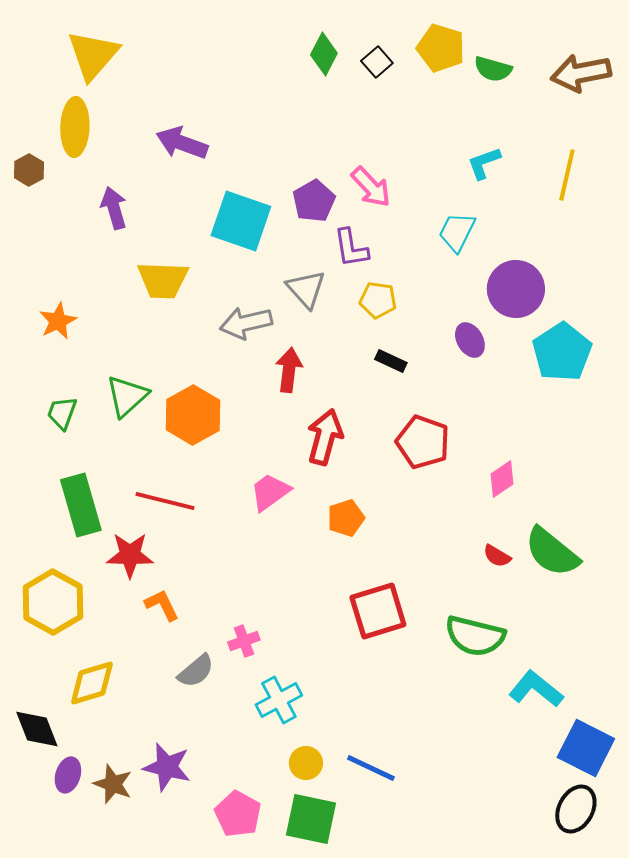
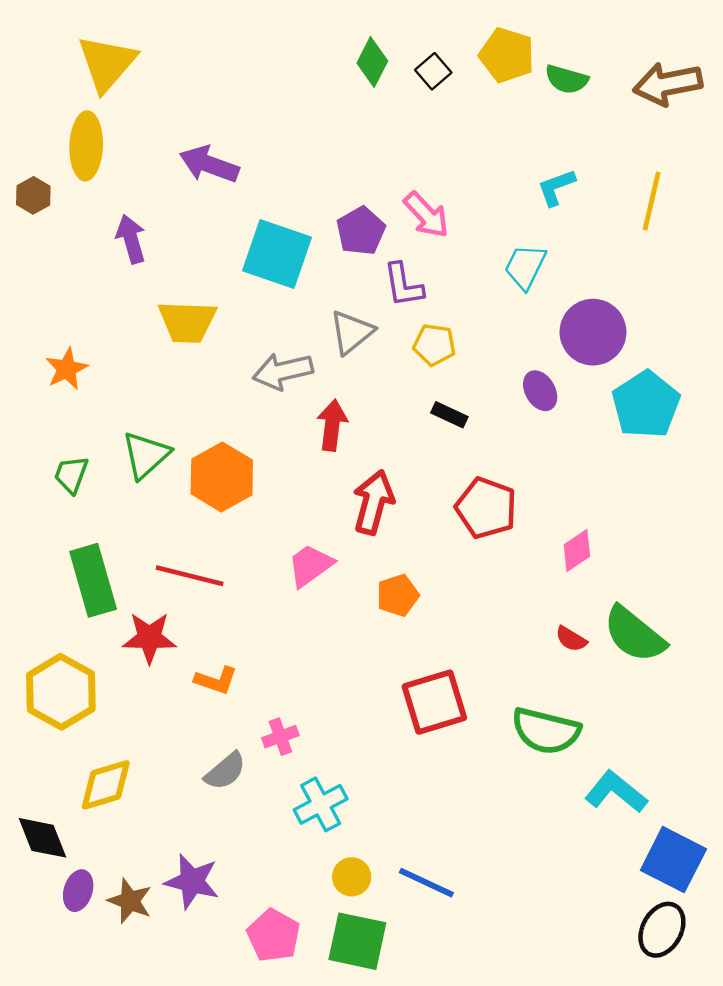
gray triangle: (306, 289) -> (352, 332), turned 33
orange L-shape: (162, 605) -> (216, 680), moved, turned 135

